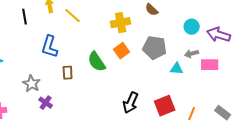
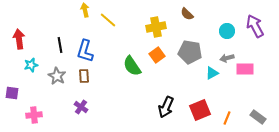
black line: (25, 17) -> (60, 45), moved
purple arrow: (219, 35) -> (255, 26), moved, turned 45
cyan triangle: (177, 69) -> (212, 73), turned -32
brown rectangle: (68, 73) -> (84, 76), moved
gray star: (32, 84) -> (57, 76), moved

